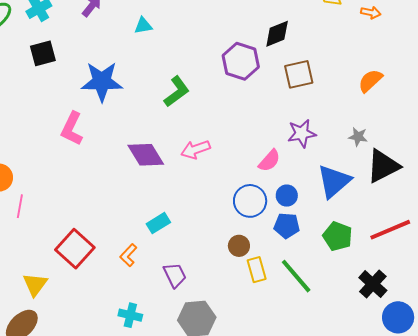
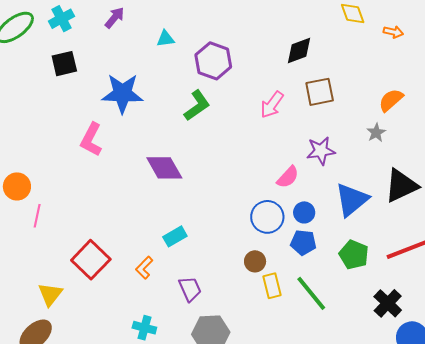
purple hexagon: (241, 61) -> (213, 61), moved
gray star: (358, 137) -> (376, 133), moved, turned 30
pink arrow: (196, 149) -> (272, 105), moved, turned -36

